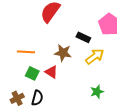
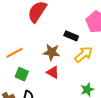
orange line: (26, 52) -> (15, 53), turned -30
red triangle: (51, 72) -> (53, 72), moved

